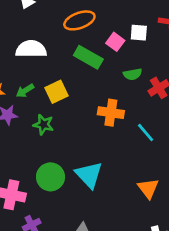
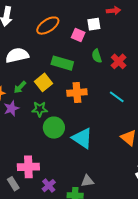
green rectangle: (88, 57) -> (62, 63), moved
green semicircle: (133, 74) -> (97, 56), turned 96
orange cross: (111, 113) -> (77, 93), moved
green circle: (50, 177) -> (54, 128), moved

